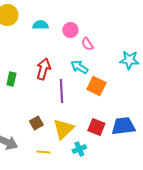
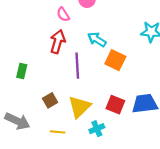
pink semicircle: (87, 44) -> (63, 14), moved
green rectangle: (11, 79) -> (22, 71), moved

